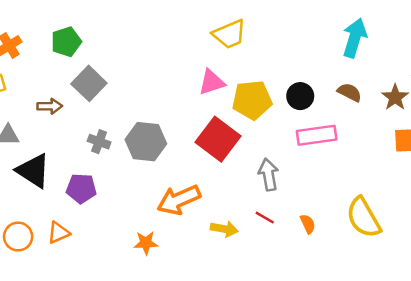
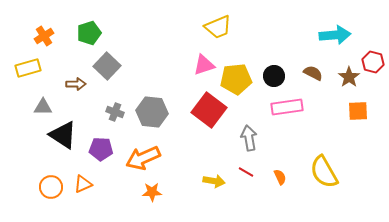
cyan arrow: (355, 38) -> (335, 35), moved, turned 68
orange arrow: (179, 200) -> (143, 158), moved

